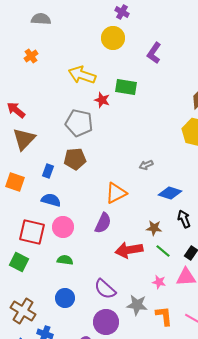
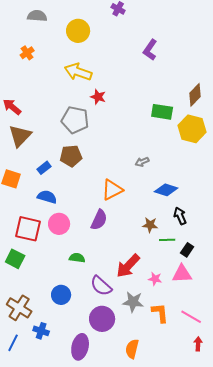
yellow circle: (113, 38) -> (78, 31), moved
green rectangle: (126, 87) -> (162, 112), moved
blue rectangle: (48, 171) -> (44, 168), turned 32
red arrow: (129, 250) -> (128, 266), moved, turned -36
green line: (163, 251) -> (167, 240), moved, turned -42
green semicircle: (65, 260) -> (77, 258), moved

